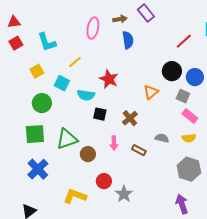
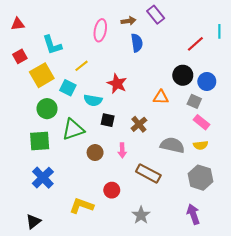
red square: (16, 43) -> (20, 56), moved
yellow square: (37, 71) -> (42, 75), size x1.6
orange triangle: (151, 92) -> (161, 97), turned 42
gray semicircle: (162, 138) -> (172, 145), size x1.6
green triangle: (67, 139) -> (73, 130), moved
brown rectangle: (139, 150) -> (148, 173), moved, size x1.6
brown circle: (88, 154) -> (95, 153), moved
gray star: (124, 194) -> (141, 215), moved

